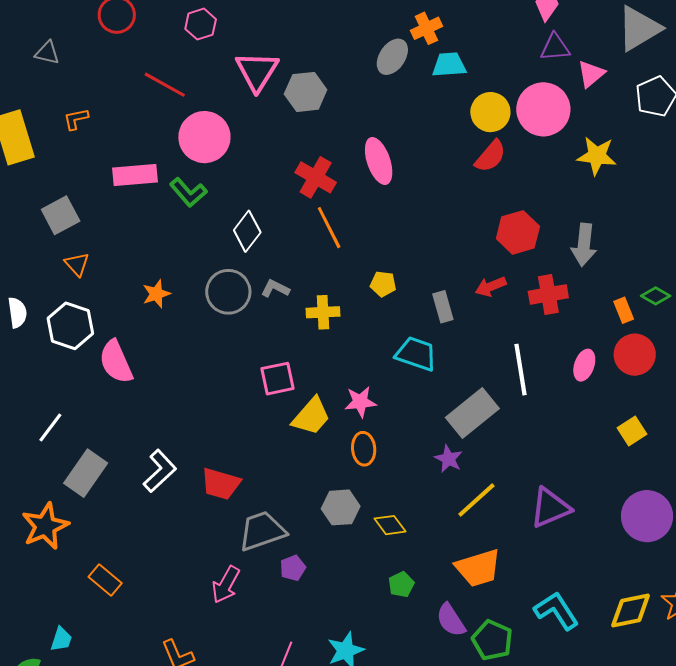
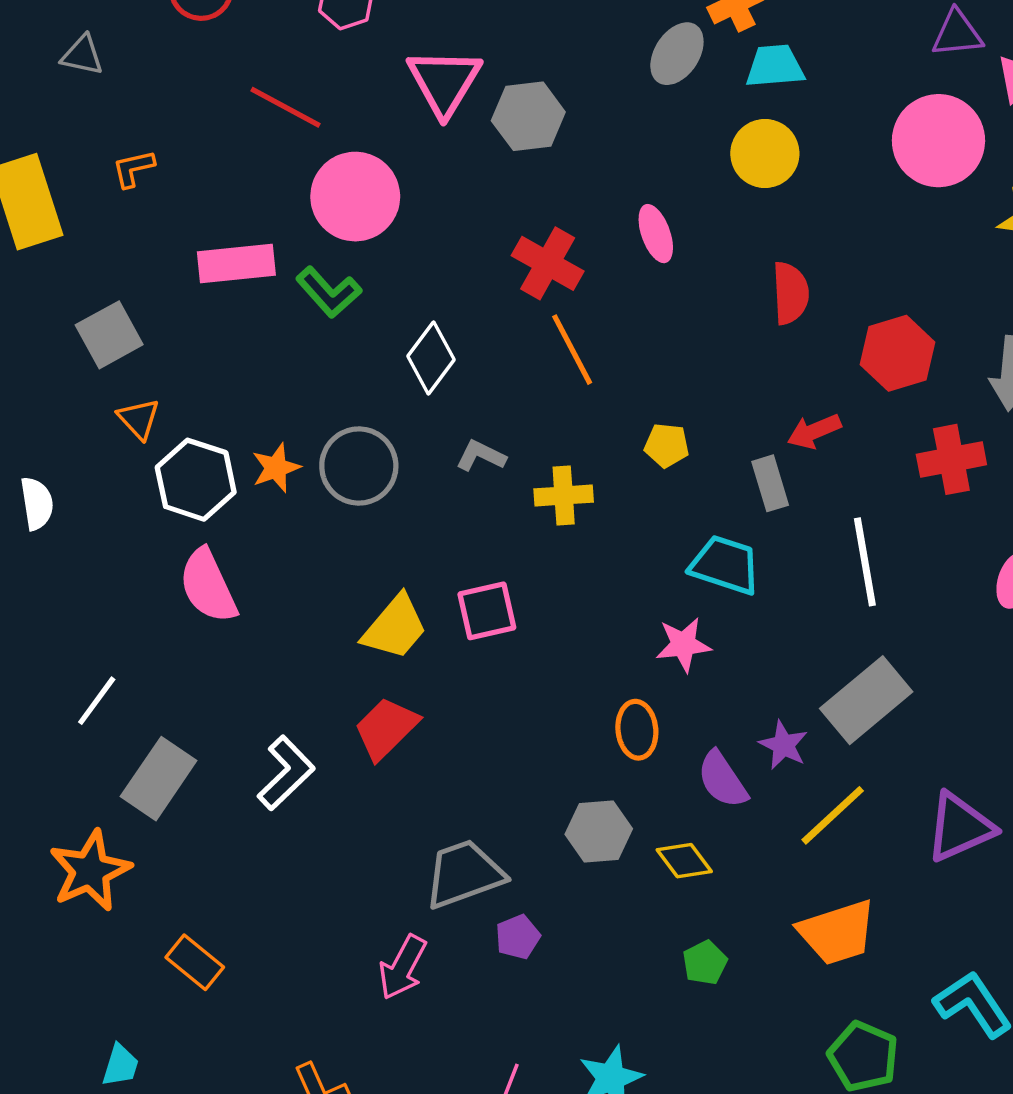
yellow circle: (490, 112) -> (765, 153), moved
red semicircle: (491, 156) -> (790, 293), moved, turned -42
pink ellipse: (379, 161) -> (656, 234), size x0.7
red arrow: (491, 286) -> (814, 431), moved
gray circle: (228, 292) -> (359, 466), moved
white hexagon: (70, 326) -> (196, 480), moved
white line: (520, 370) -> (865, 562), moved
pink star: (360, 402) -> (683, 645), moved
gray rectangle: (472, 413) -> (866, 700), moved
yellow trapezoid: (311, 416) -> (395, 627), moved
red trapezoid: (221, 484) -> (386, 728), moved, turned 120
purple semicircle: (451, 620) -> (722, 780), moved

